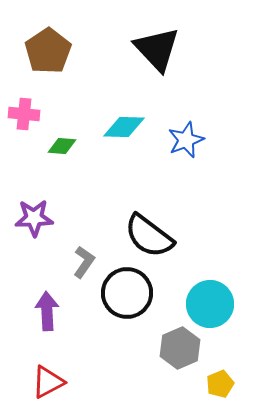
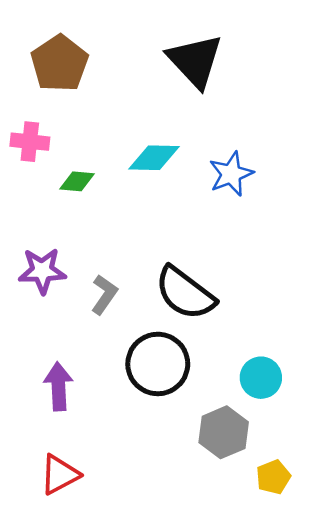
gray L-shape: (84, 262) -> (104, 294), moved
cyan circle: (210, 304) -> (261, 378), size x0.7

